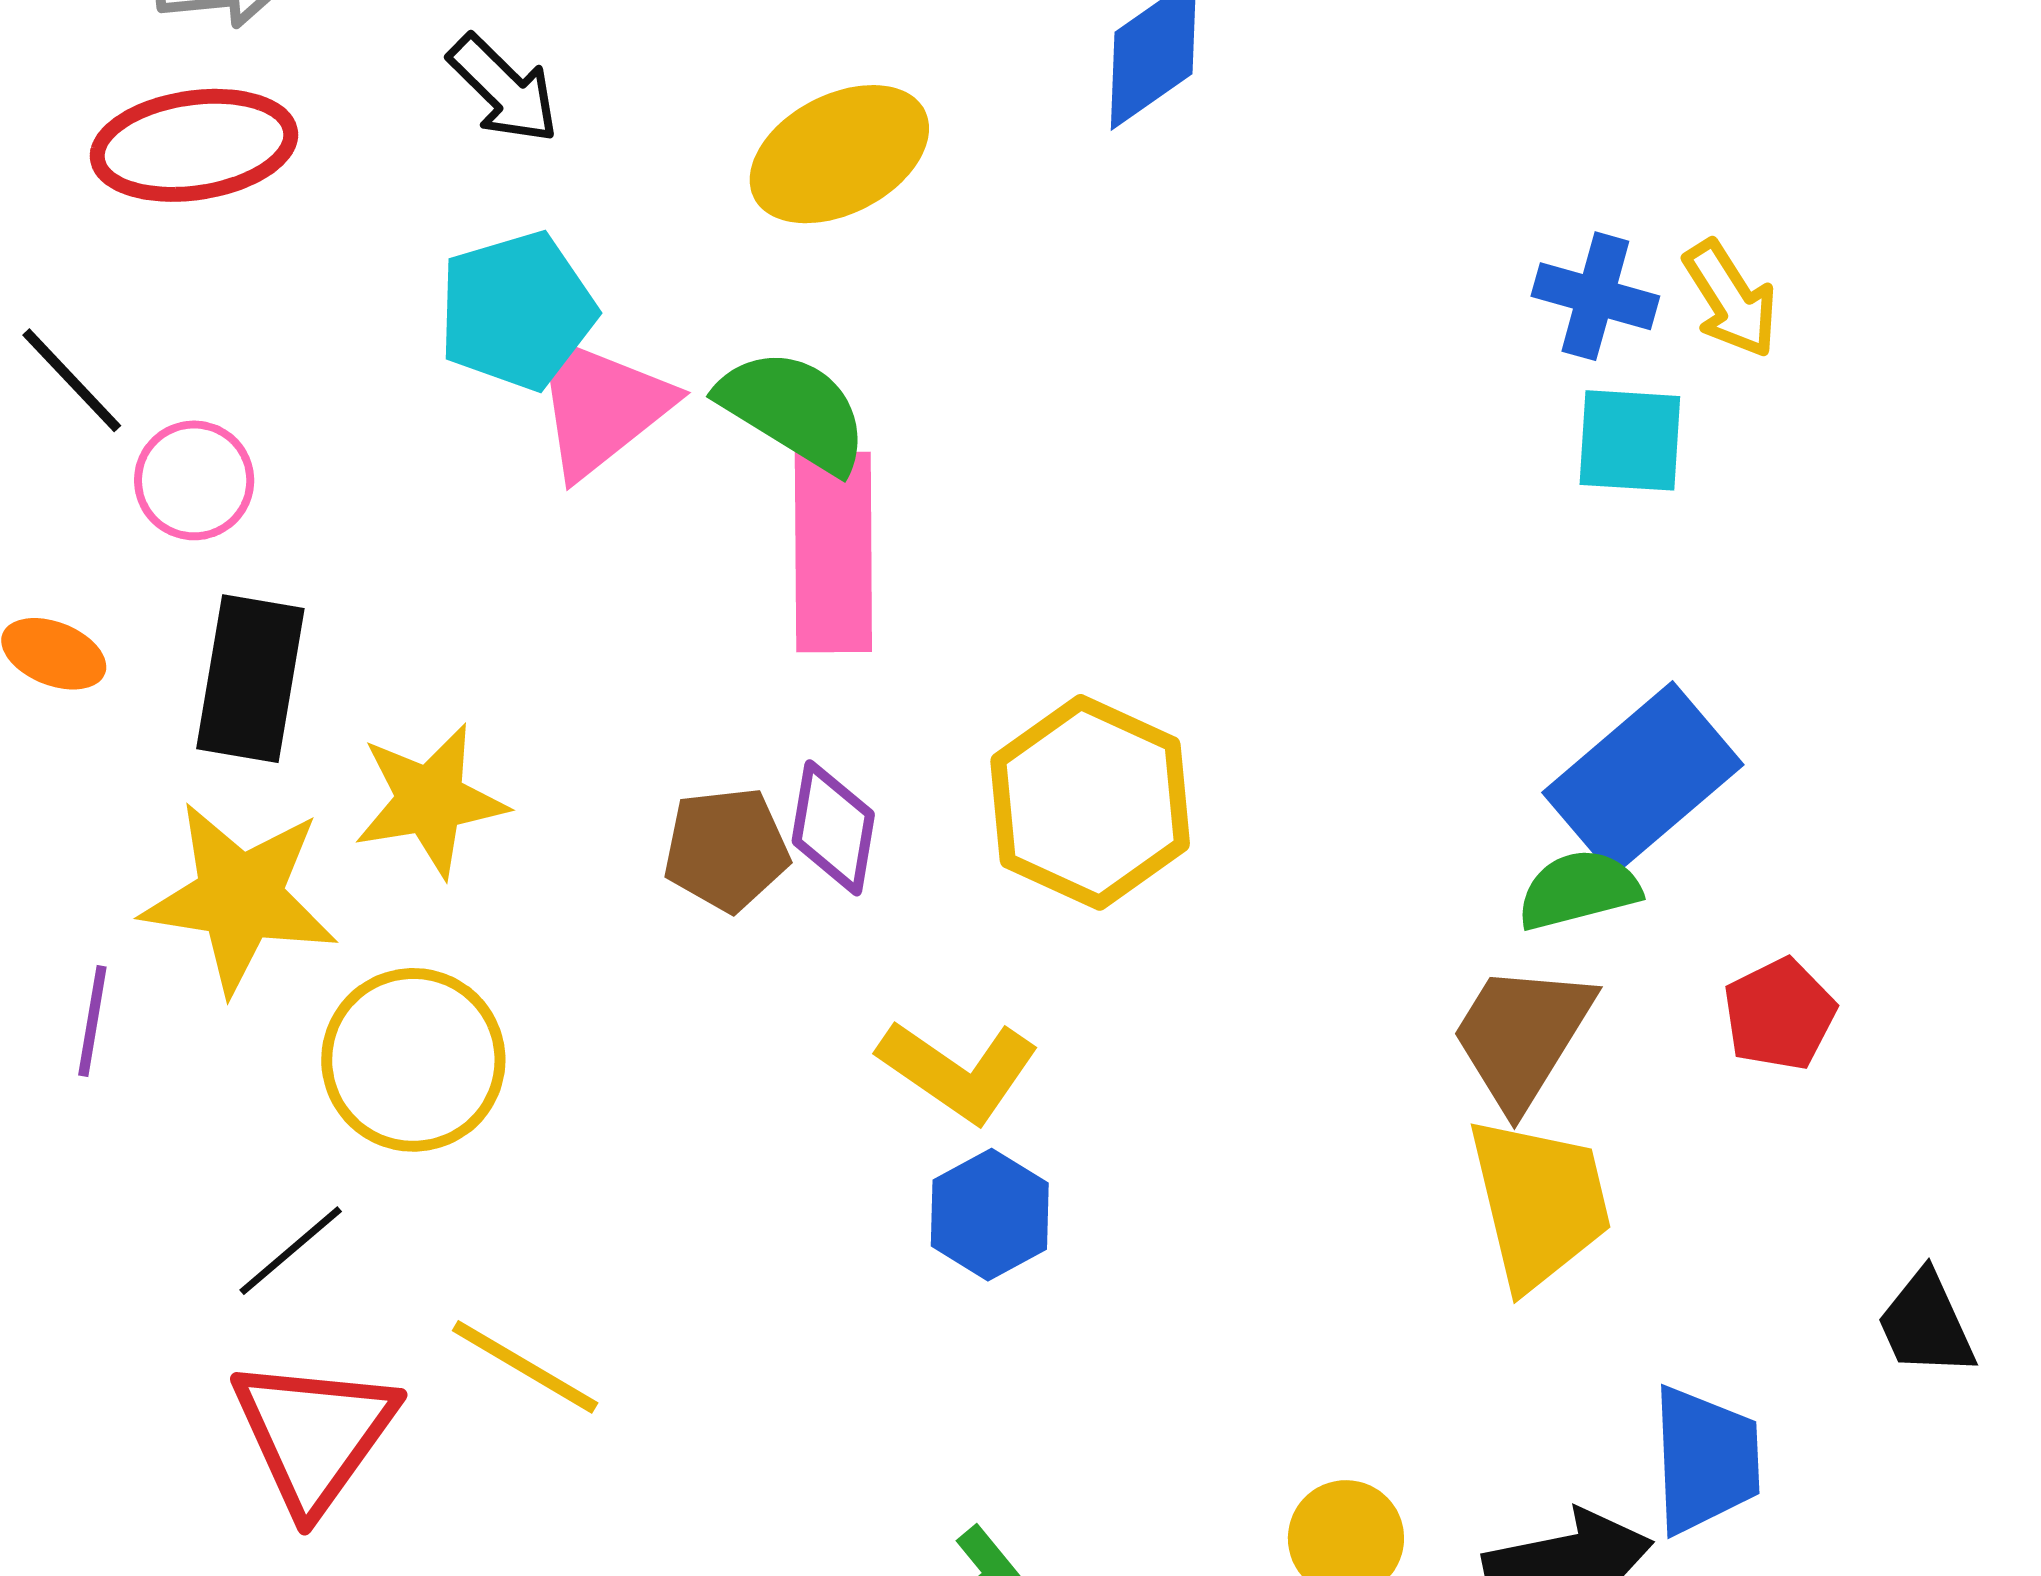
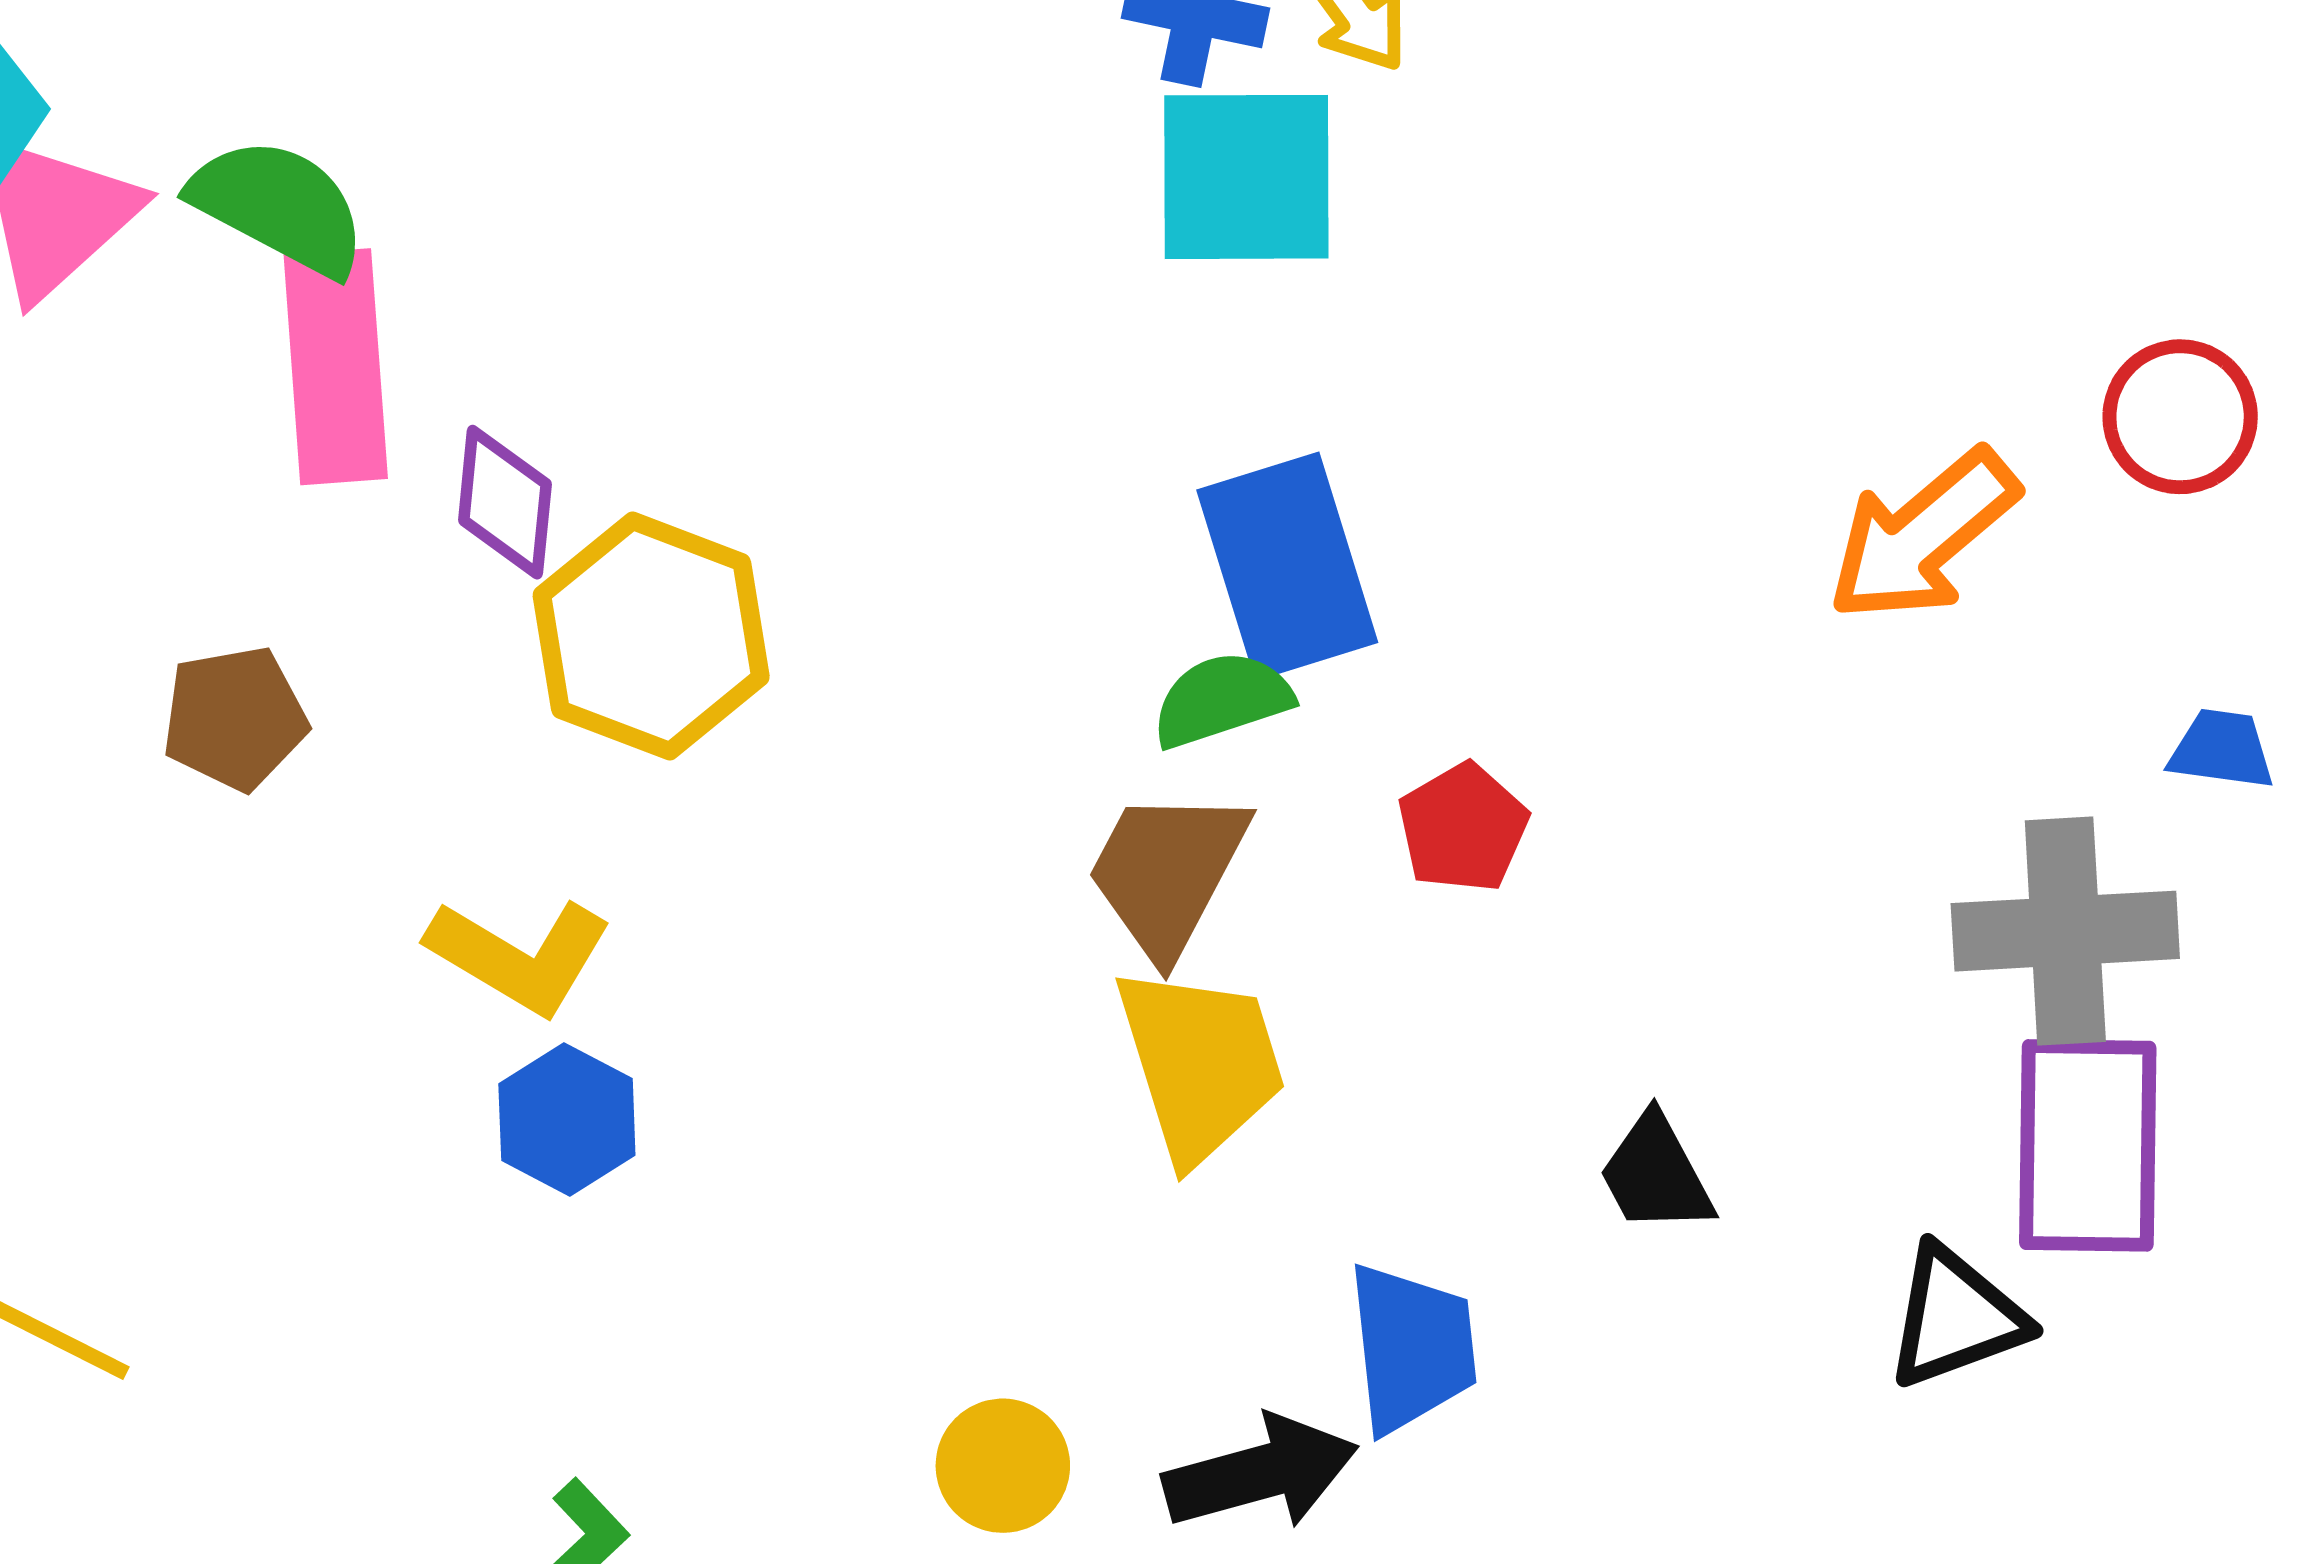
cyan square: (1630, 440) -> (1246, 177), size x1.5
blue rectangle: (1643, 779) -> (1287, 566), turned -63
purple diamond: (833, 828) -> (505, 502), moved

